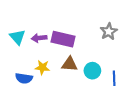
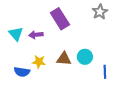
gray star: (109, 32) -> (100, 12), moved
purple rectangle: (63, 39) -> (60, 19), moved, turned 45
cyan circle: (92, 71) -> (85, 57), moved

